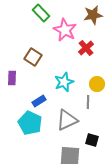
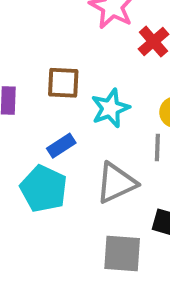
brown square: (33, 57) -> (63, 83), moved, turned -30

